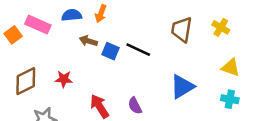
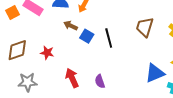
black line: (138, 50) -> (109, 38), turned 42
blue triangle: (182, 87) -> (155, 73), moved

